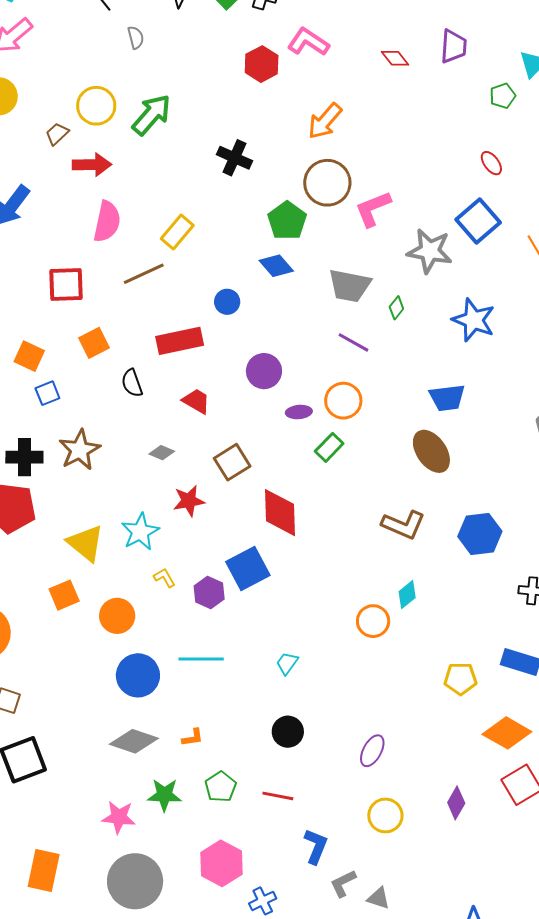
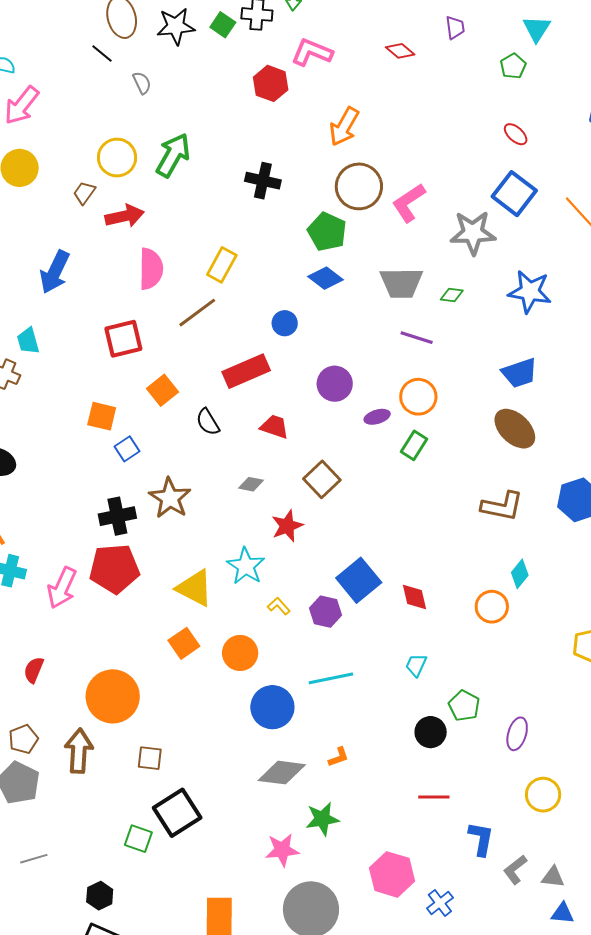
purple trapezoid: (454, 46) -> (455, 28), size x0.7
green diamond: (396, 308) -> (452, 295), turned 70
red diamond: (280, 513) -> (415, 597), moved, size x0.6
green pentagon: (221, 787) -> (464, 706), moved

